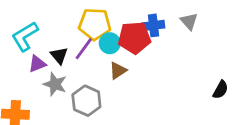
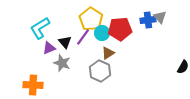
yellow pentagon: (95, 24) -> (91, 19), turned 30
blue cross: (154, 25) -> (148, 20), moved
gray hexagon: (86, 101) -> (100, 71), moved

